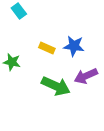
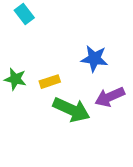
yellow rectangle: (47, 48) -> (50, 82), moved, turned -42

